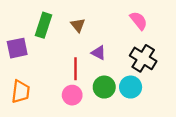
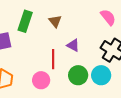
pink circle: (72, 95) -> (41, 80), moved

